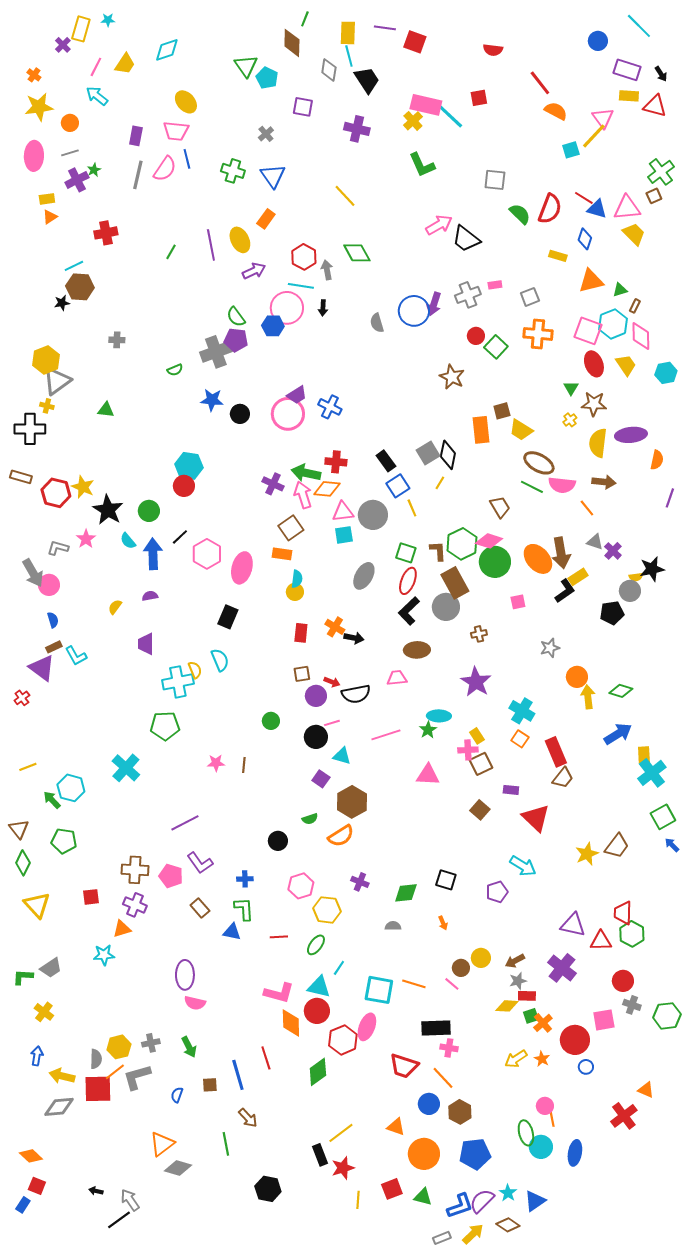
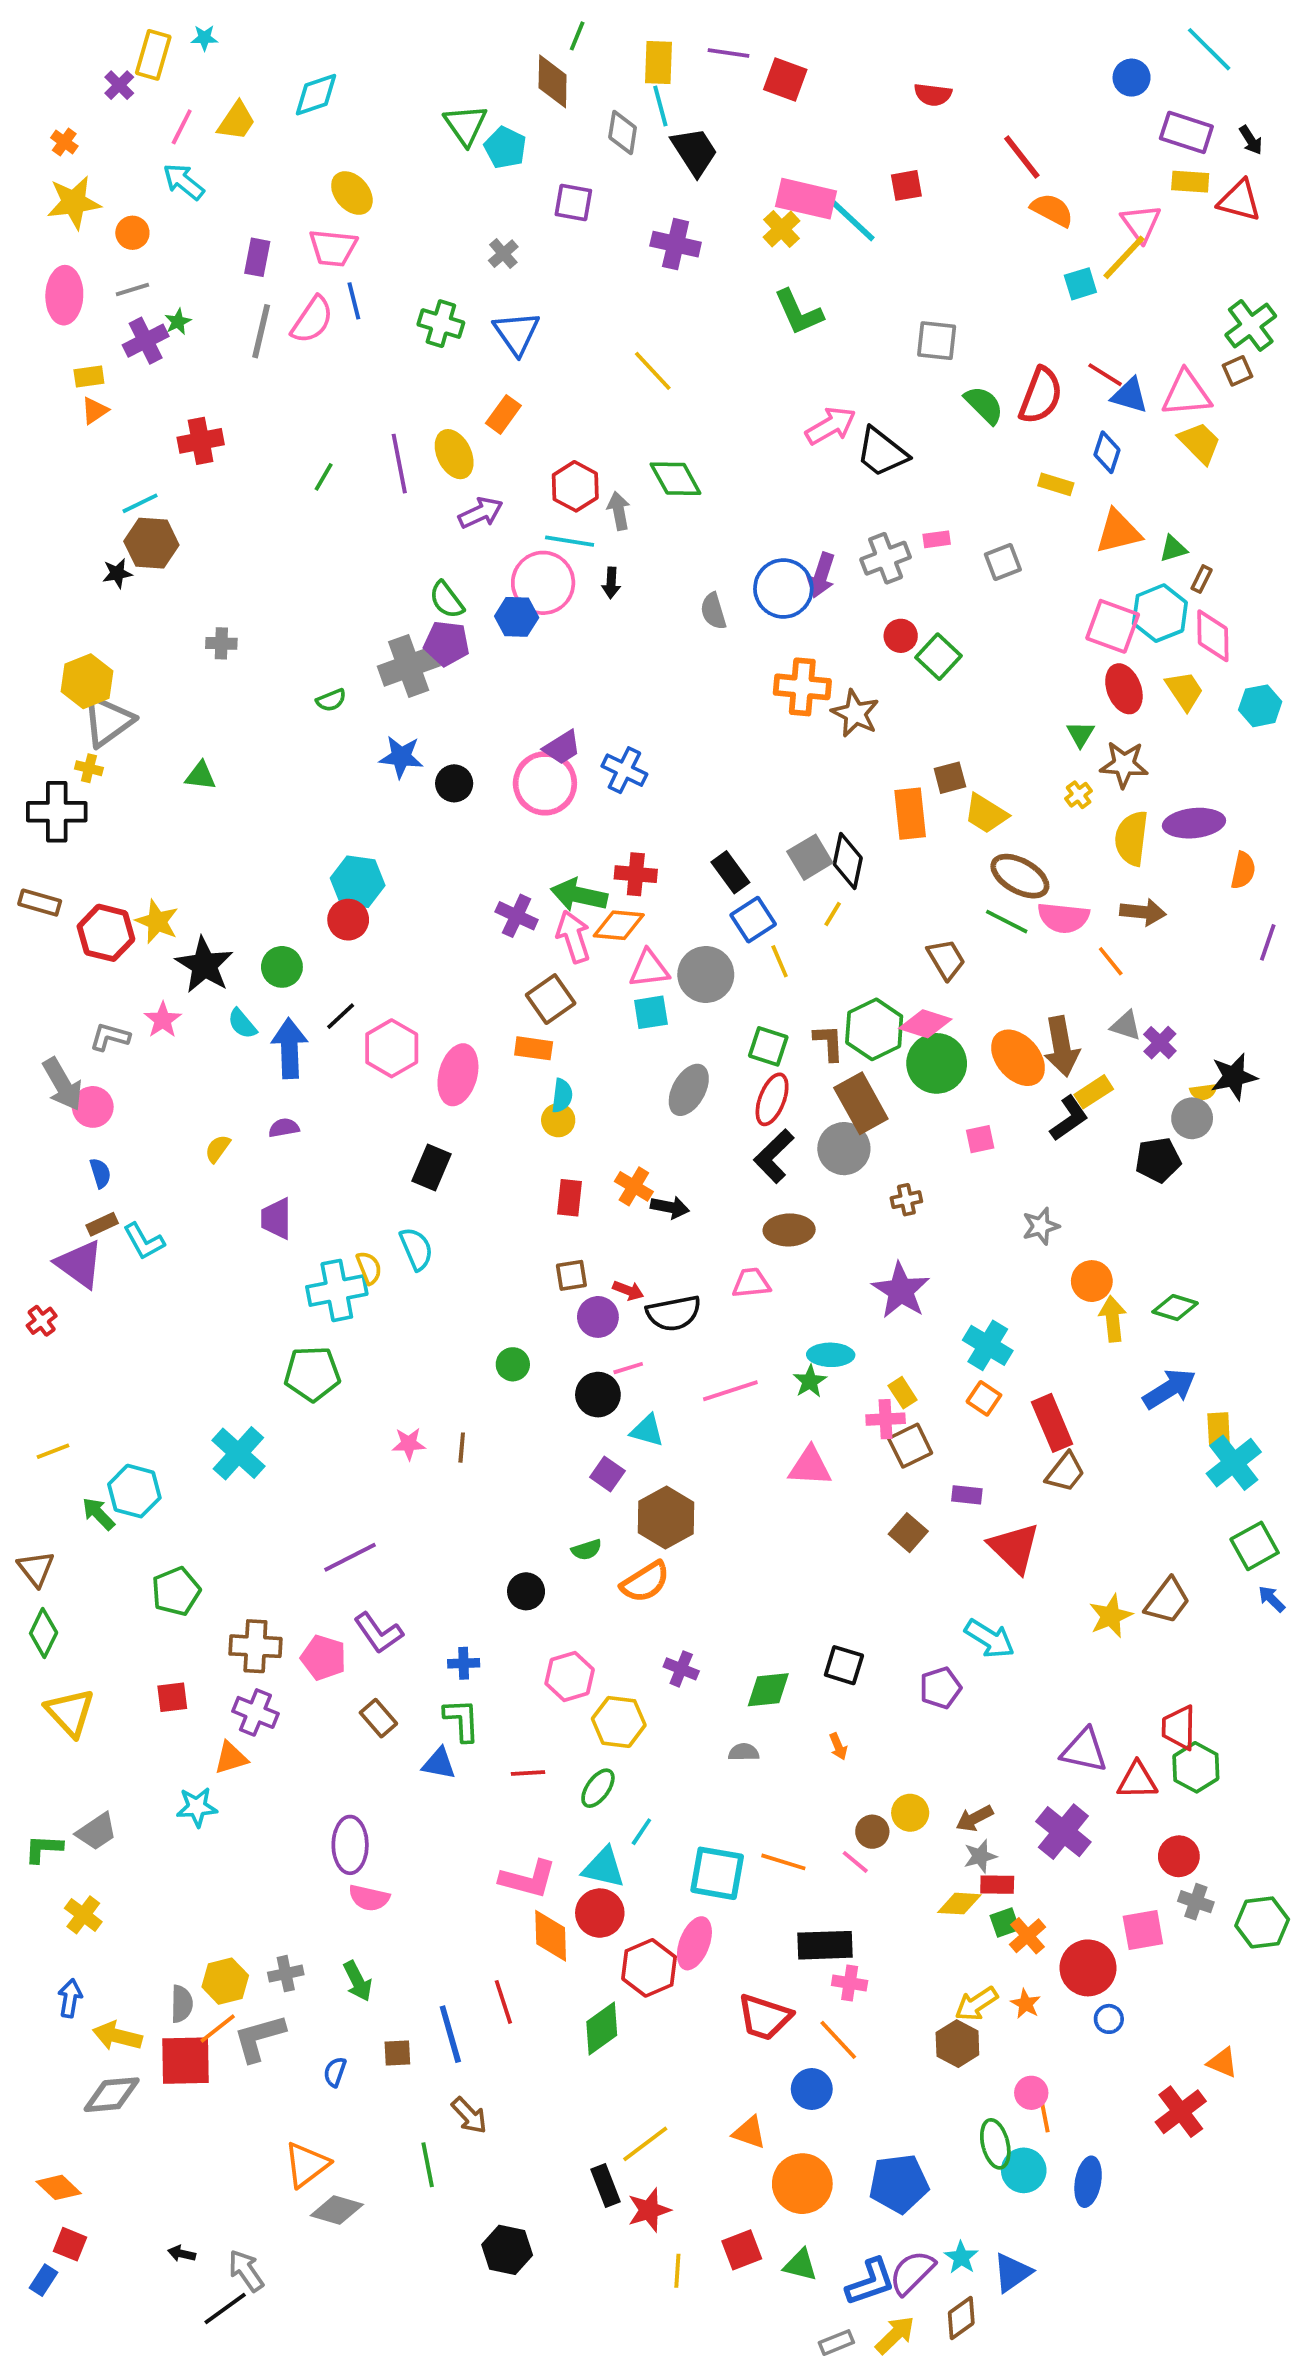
orange cross: (538, 334) -> (802, 687), moved
green pentagon: (64, 841) -> (176, 1591), moved, turned -30
brown hexagon: (460, 1112) -> (957, 2044), moved
brown diamond: (508, 1225) -> (961, 2318), turned -70

